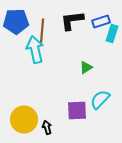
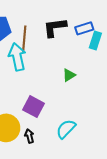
cyan semicircle: (100, 99) -> (66, 129), moved
purple square: (77, 110) -> (33, 107), moved, turned 30

